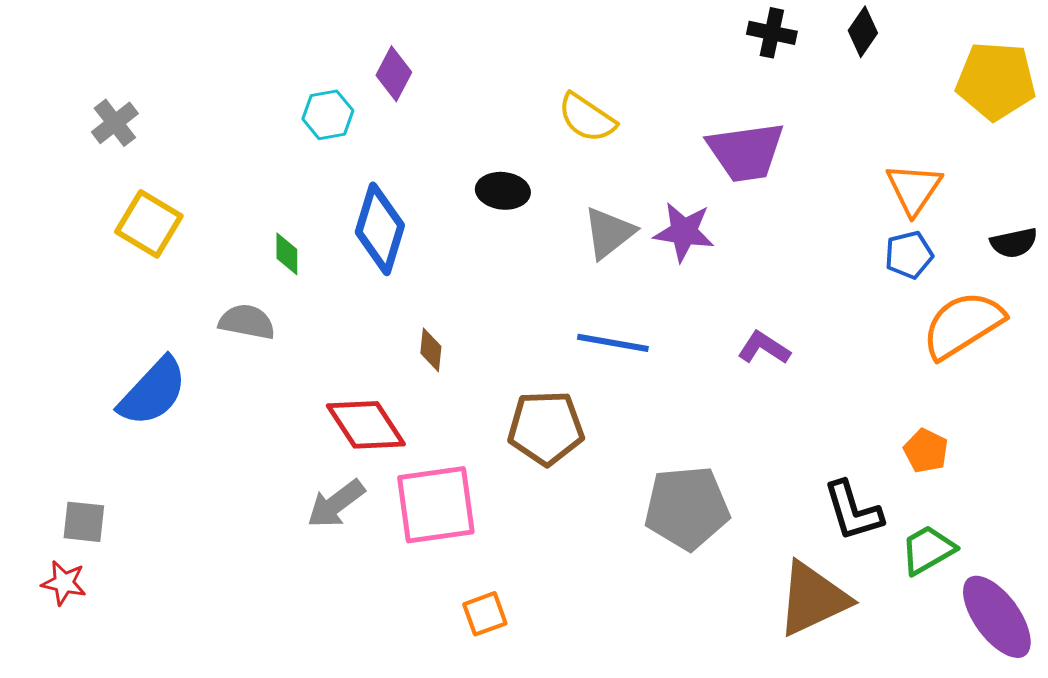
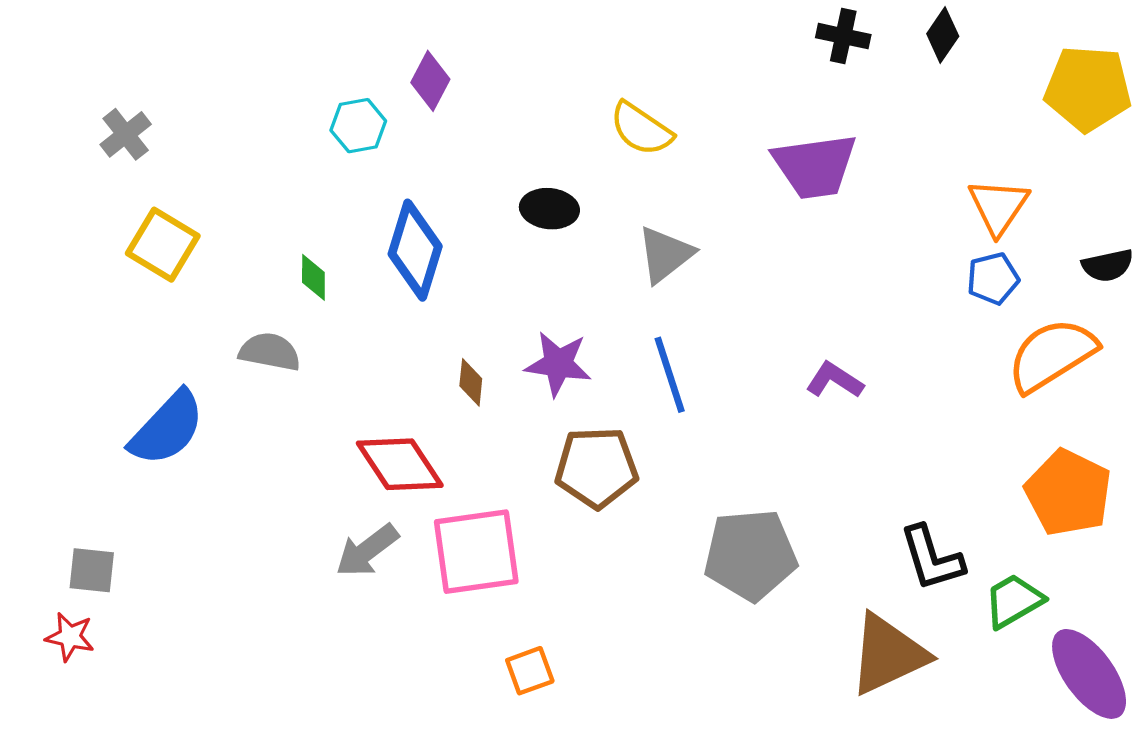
purple star: (684, 232) -> (558, 364), moved
blue line: (613, 343) -> (670, 375), turned 62
orange pentagon: (926, 451) -> (1068, 493), moved, size x1.8

